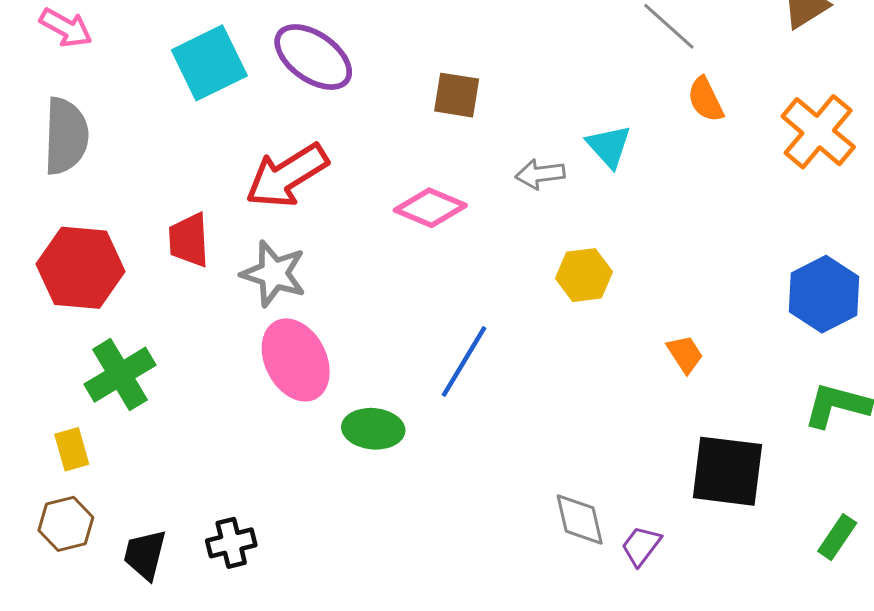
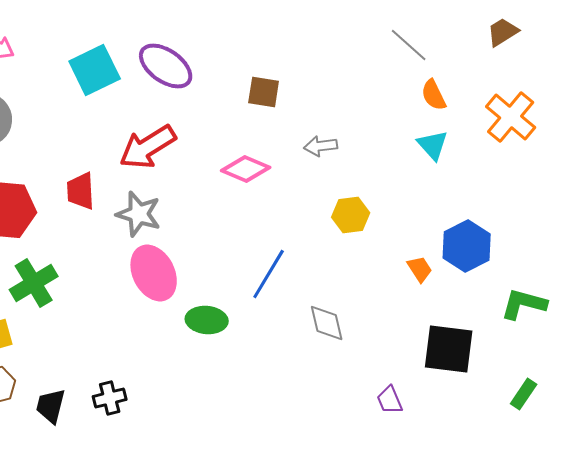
cyan triangle: (609, 146) -> (433, 145), moved
blue hexagon: (824, 294) -> (467, 246), moved
gray diamond: (580, 520) -> (327, 323), moved
purple trapezoid: (641, 546) -> (390, 400), turned -60

